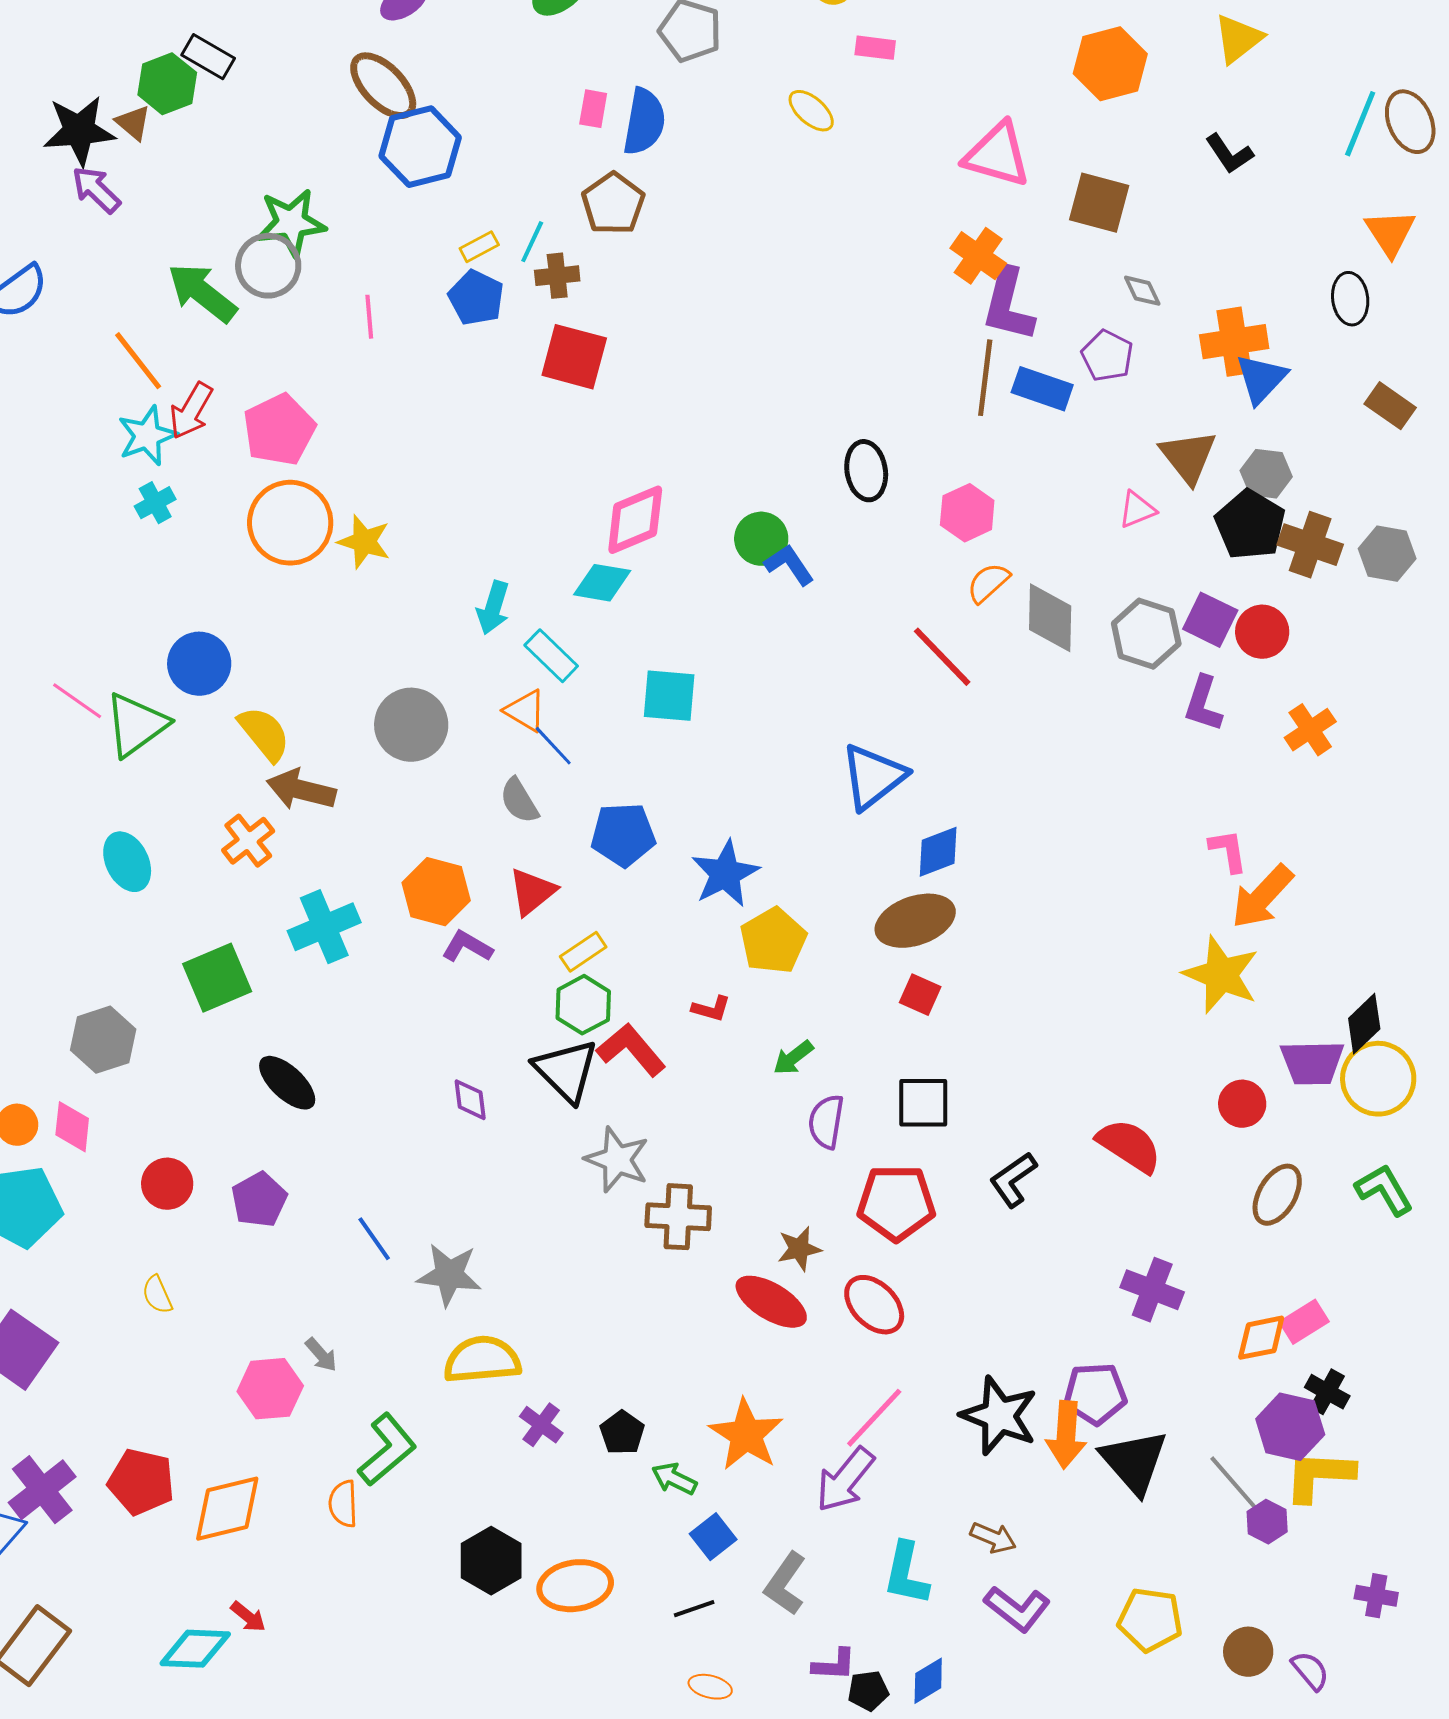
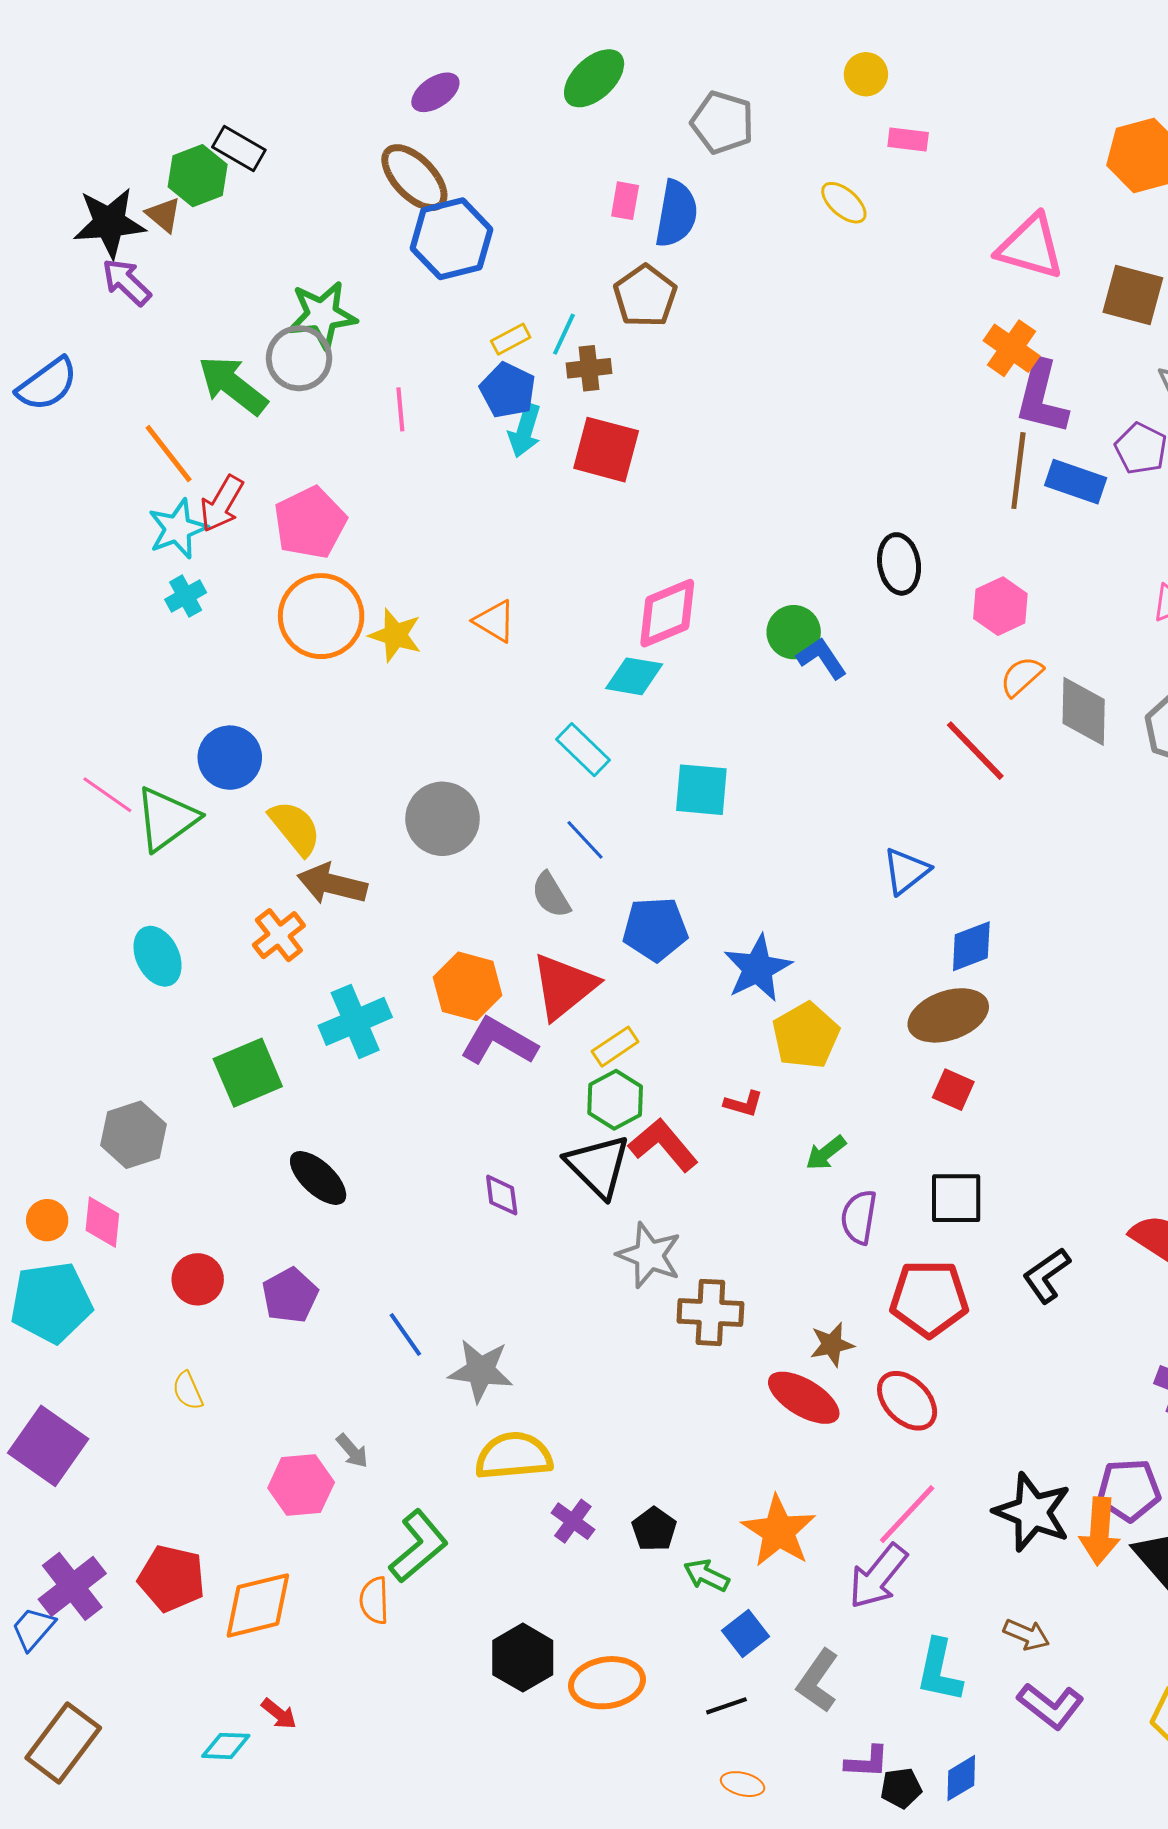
cyan arrow: (493, 608) -> (525, 430), moved
orange triangle: (525, 711) -> (495, 621), moved
blue triangle: (873, 777) -> (906, 871), size x0.7
red triangle: (532, 892) -> (564, 986), size x1.4
purple L-shape: (467, 947) -> (499, 1042), size x1.5
cyan diamond: (195, 1649) -> (226, 1746), size x0.7

